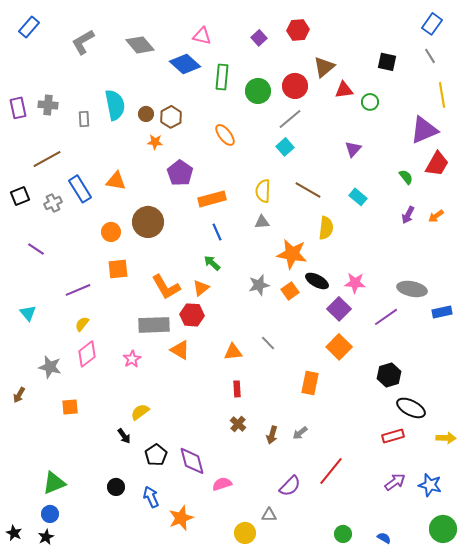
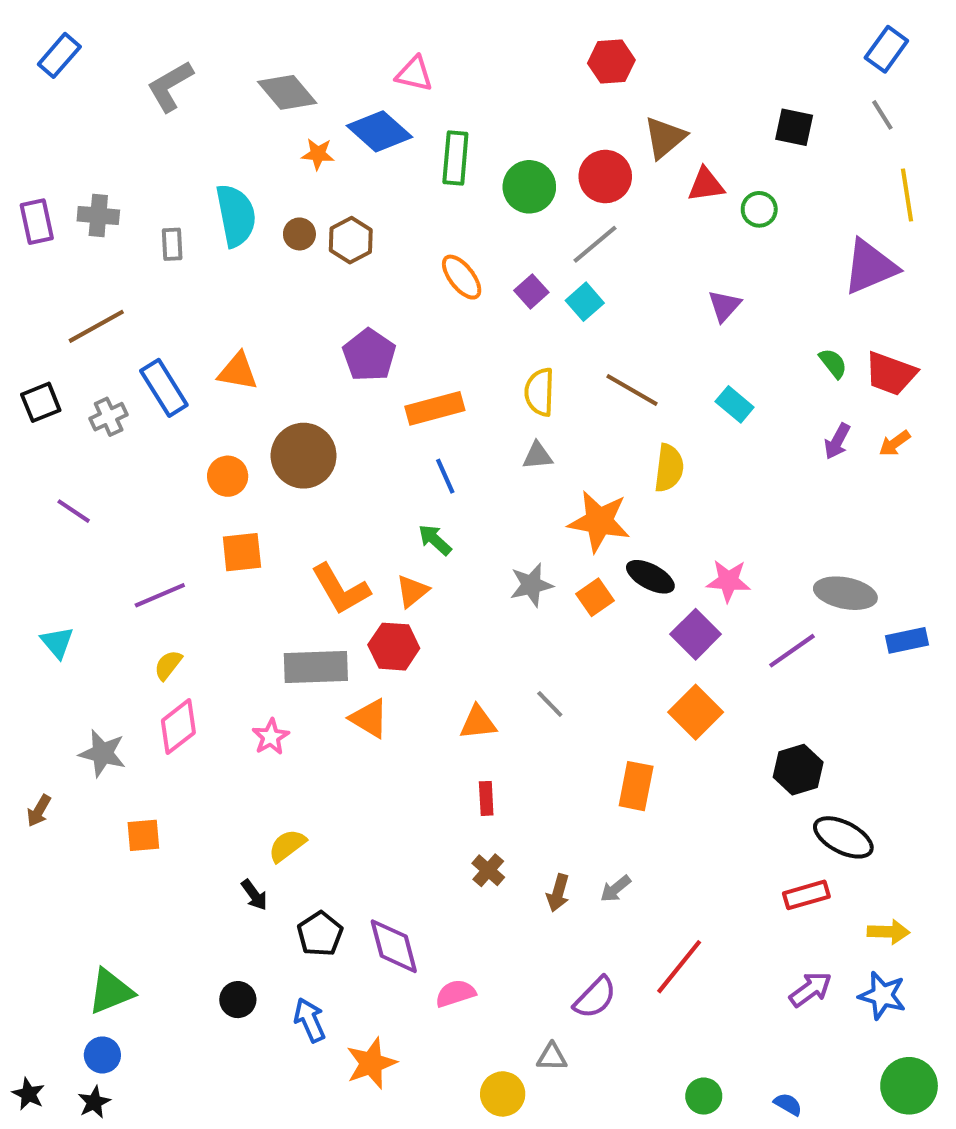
purple square: (259, 38) -> (531, 291), moved
orange star: (155, 142) -> (318, 154), moved
red trapezoid: (437, 164) -> (891, 374), moved, turned 80
yellow arrow: (446, 438) -> (888, 932), moved

